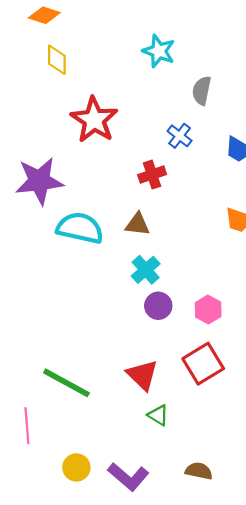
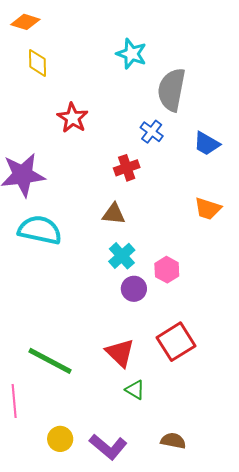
gray semicircle: (202, 91) -> (172, 90), size x1.6
red star: (94, 120) -> (73, 118), size x0.7
cyan semicircle: (80, 228) -> (40, 230), moved
pink hexagon: (208, 310) -> (167, 270), moved

